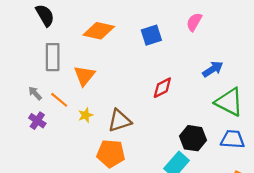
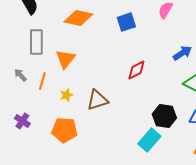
orange line: (59, 100) -> (42, 81), turned 66
purple cross: (37, 121) -> (22, 121), moved
orange pentagon: (111, 154) -> (64, 130), moved

